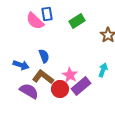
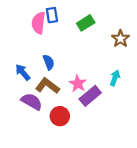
pink semicircle: (35, 21) -> (38, 23), turned 54
blue arrow: (21, 65) -> (23, 72), turned -147
red circle: (60, 89) -> (60, 116), moved

